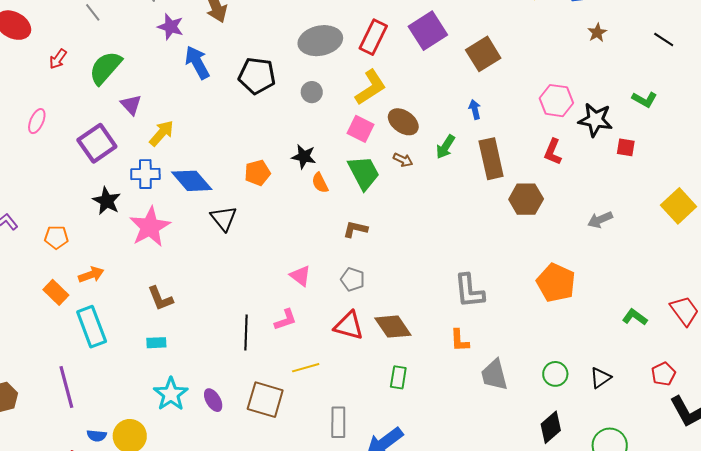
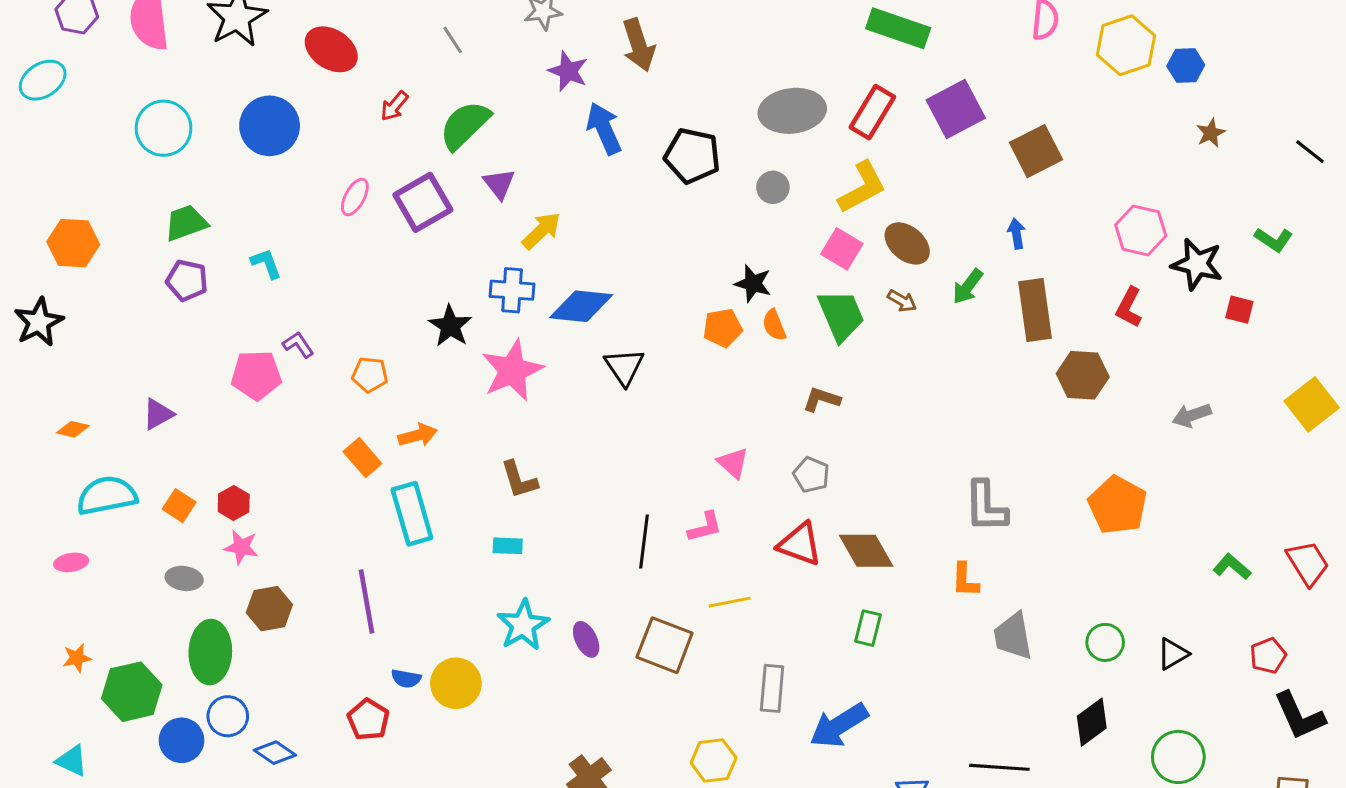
purple square: (97, 143) -> (423, 202), moved
orange pentagon: (257, 173) -> (723, 328), moved
blue diamond: (192, 181) -> (581, 306), turned -48

